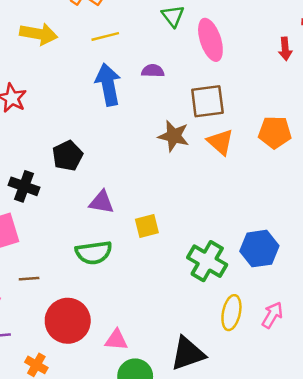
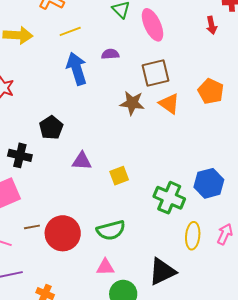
orange pentagon: (275, 132) -> (211, 91), turned 30
green semicircle: (94, 253) -> (111, 230), moved
red circle: (68, 321) -> (63, 233), moved

